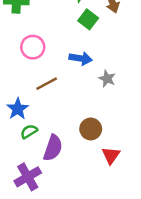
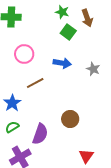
gray star: (107, 79) -> (93, 69), moved
green semicircle: (29, 132) -> (12, 127), moved
red triangle: (111, 155) -> (86, 156), moved

